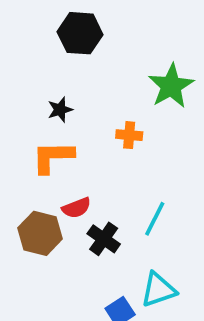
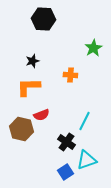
green star: (171, 86) -> (93, 48), size x0.7
black cross: (104, 239) -> (66, 142), moved

